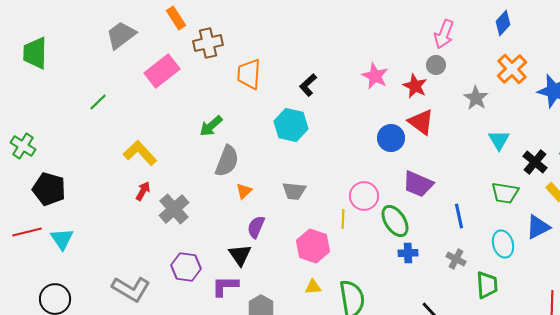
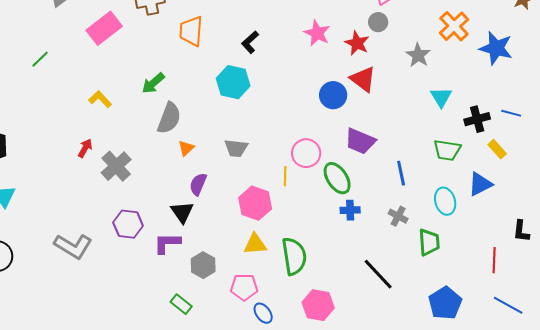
yellow L-shape: (140, 153) -> (100, 99), moved, size x0.7
black cross: (535, 162) -> (477, 119), turned 35
yellow triangle: (313, 287) -> (255, 244), size x1.4

